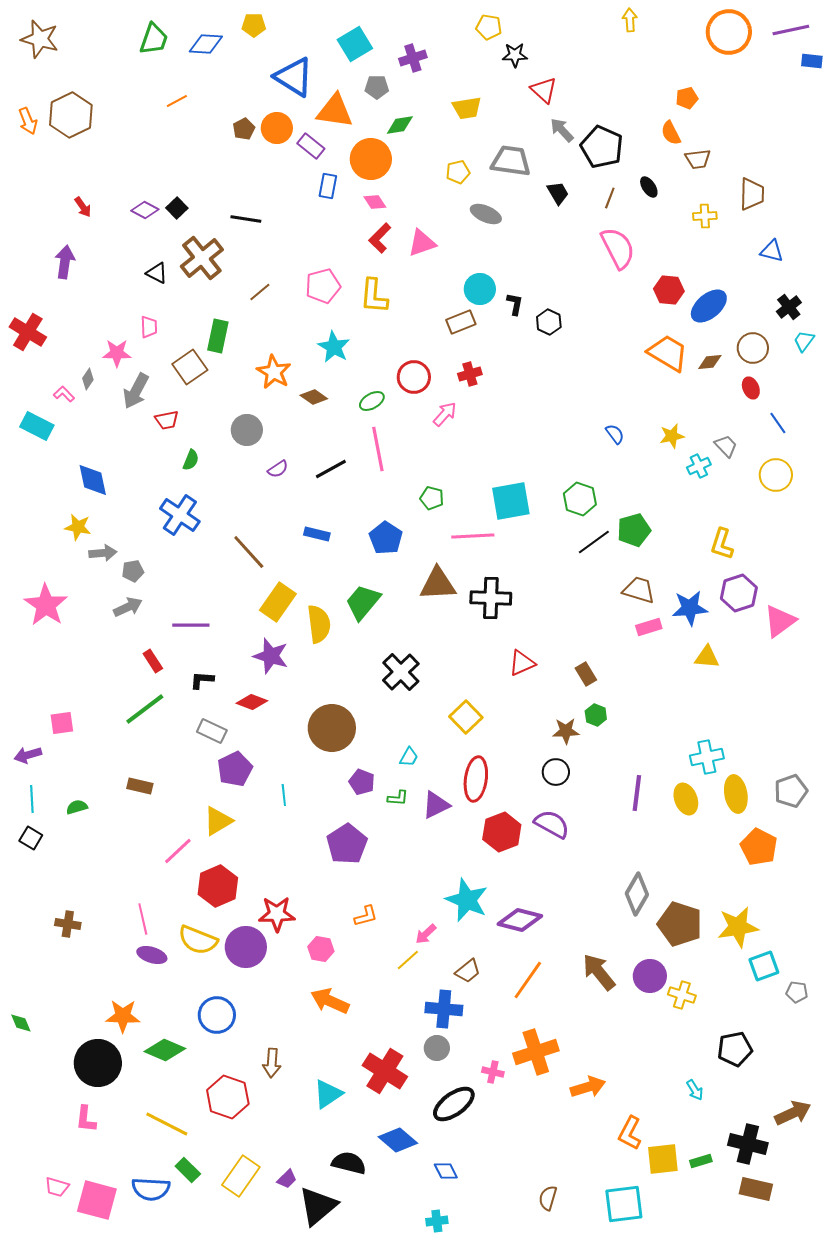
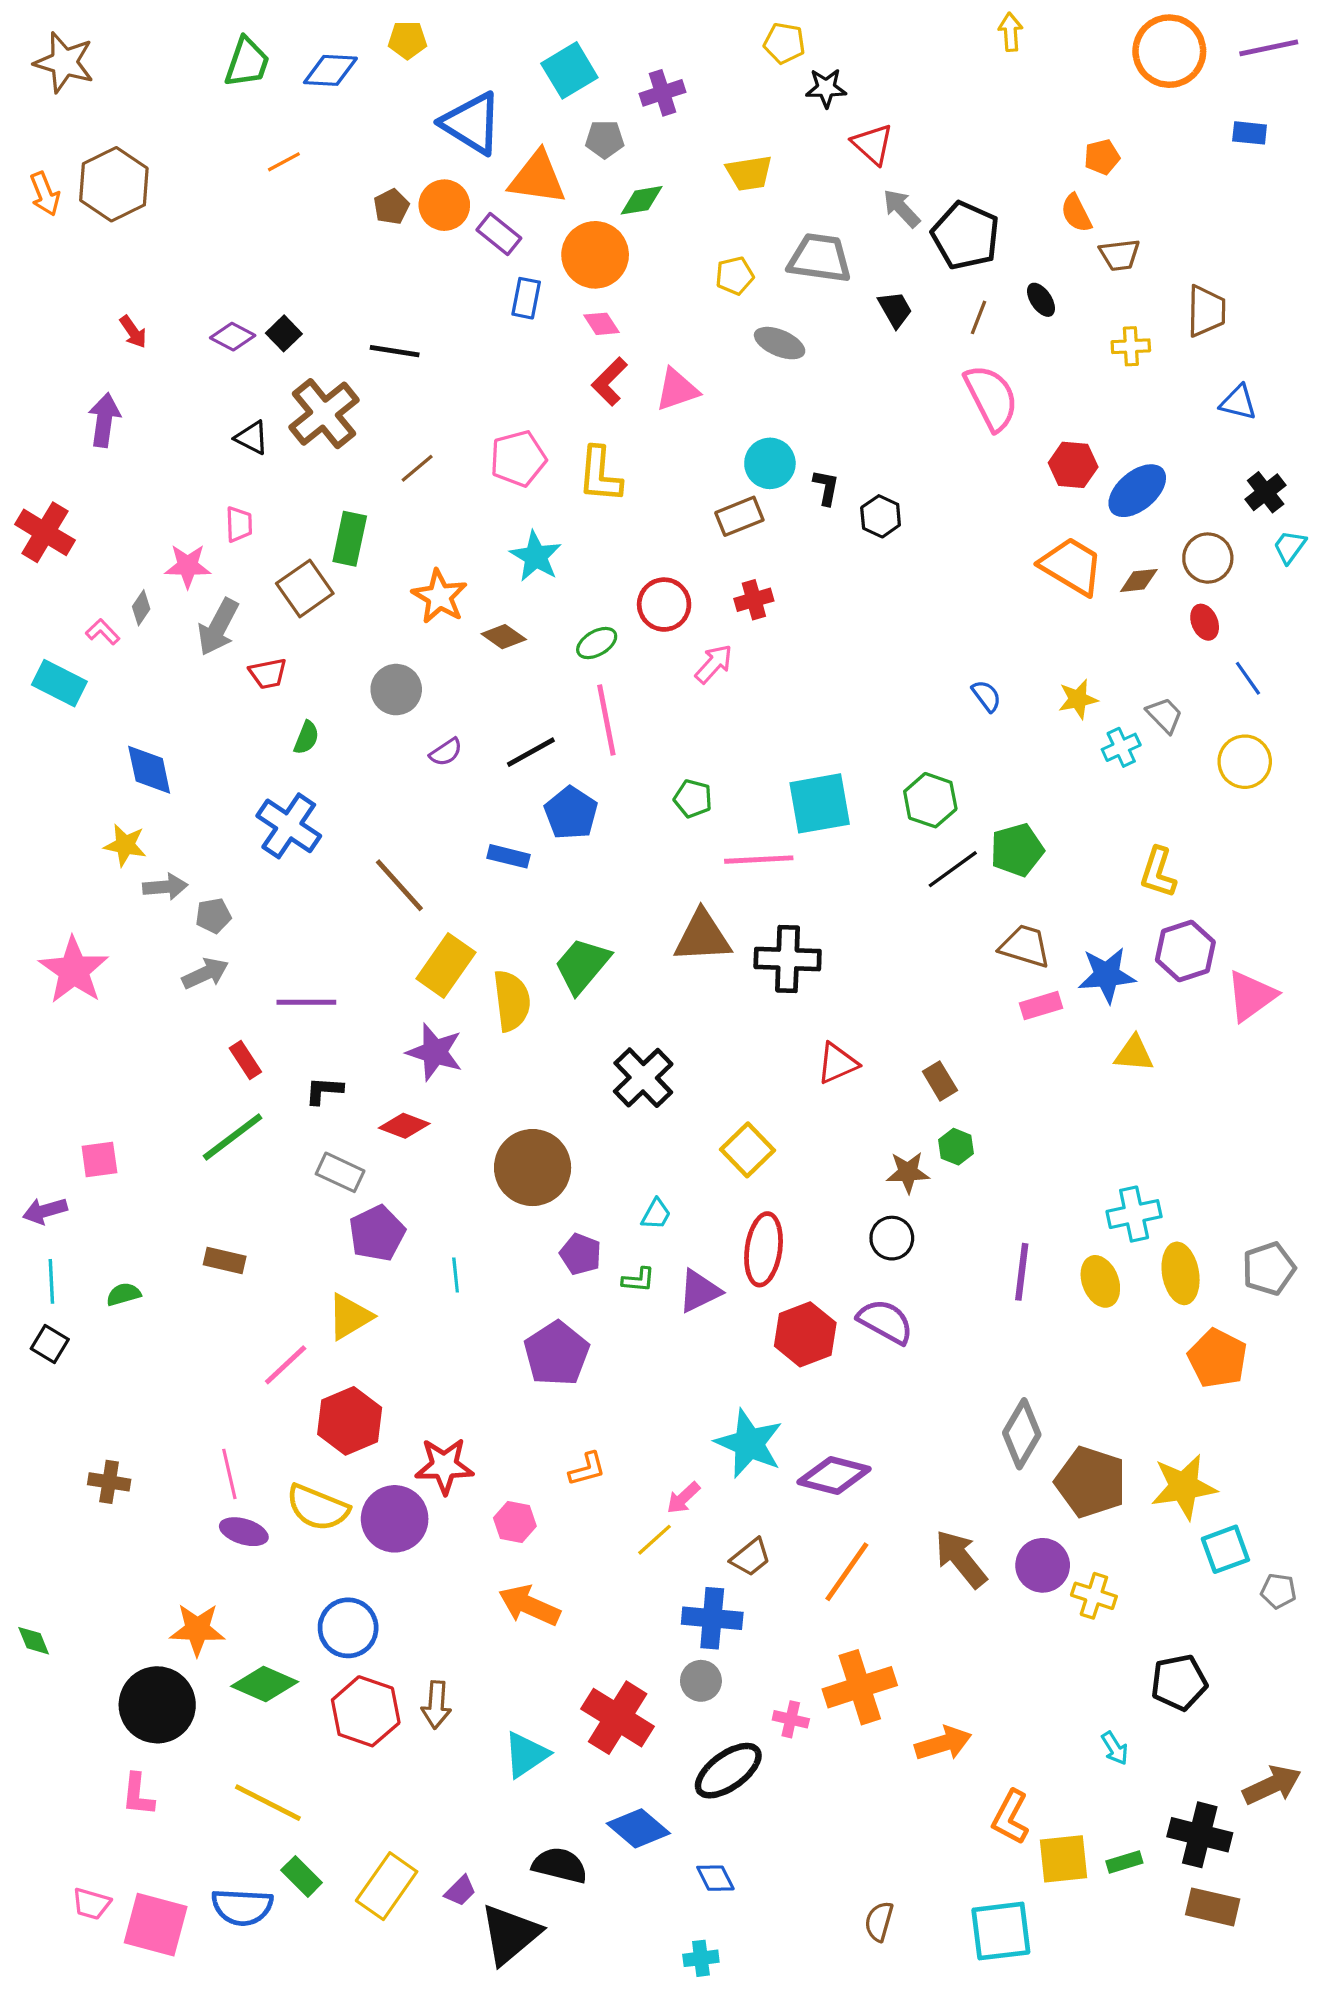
blue rectangle: (812, 61) -> (1250, 133), moved
blue pentagon: (386, 538) -> (571, 813), moved
red hexagon: (228, 1097) -> (366, 1711), moved

